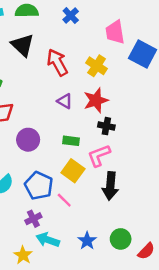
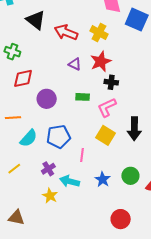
red arrow: (57, 63) -> (66, 32), turned -35
yellow square: (73, 171) -> (105, 135), moved
blue pentagon: (39, 186) -> (59, 137), turned -30
black arrow: (110, 186) -> (134, 129), moved
pink line: (64, 200) -> (82, 155), moved, turned 56
purple cross: (33, 219) -> (48, 169), moved

